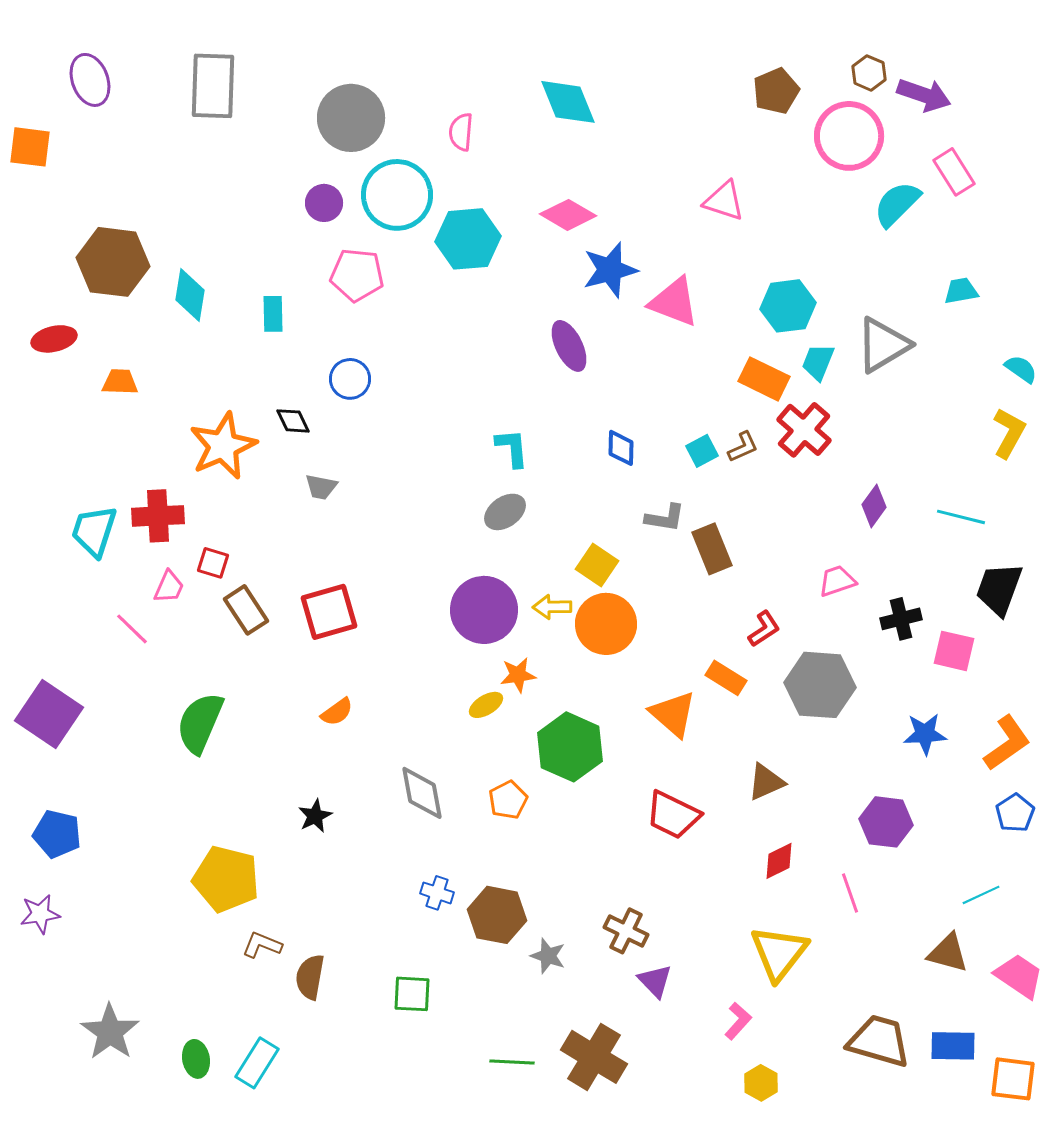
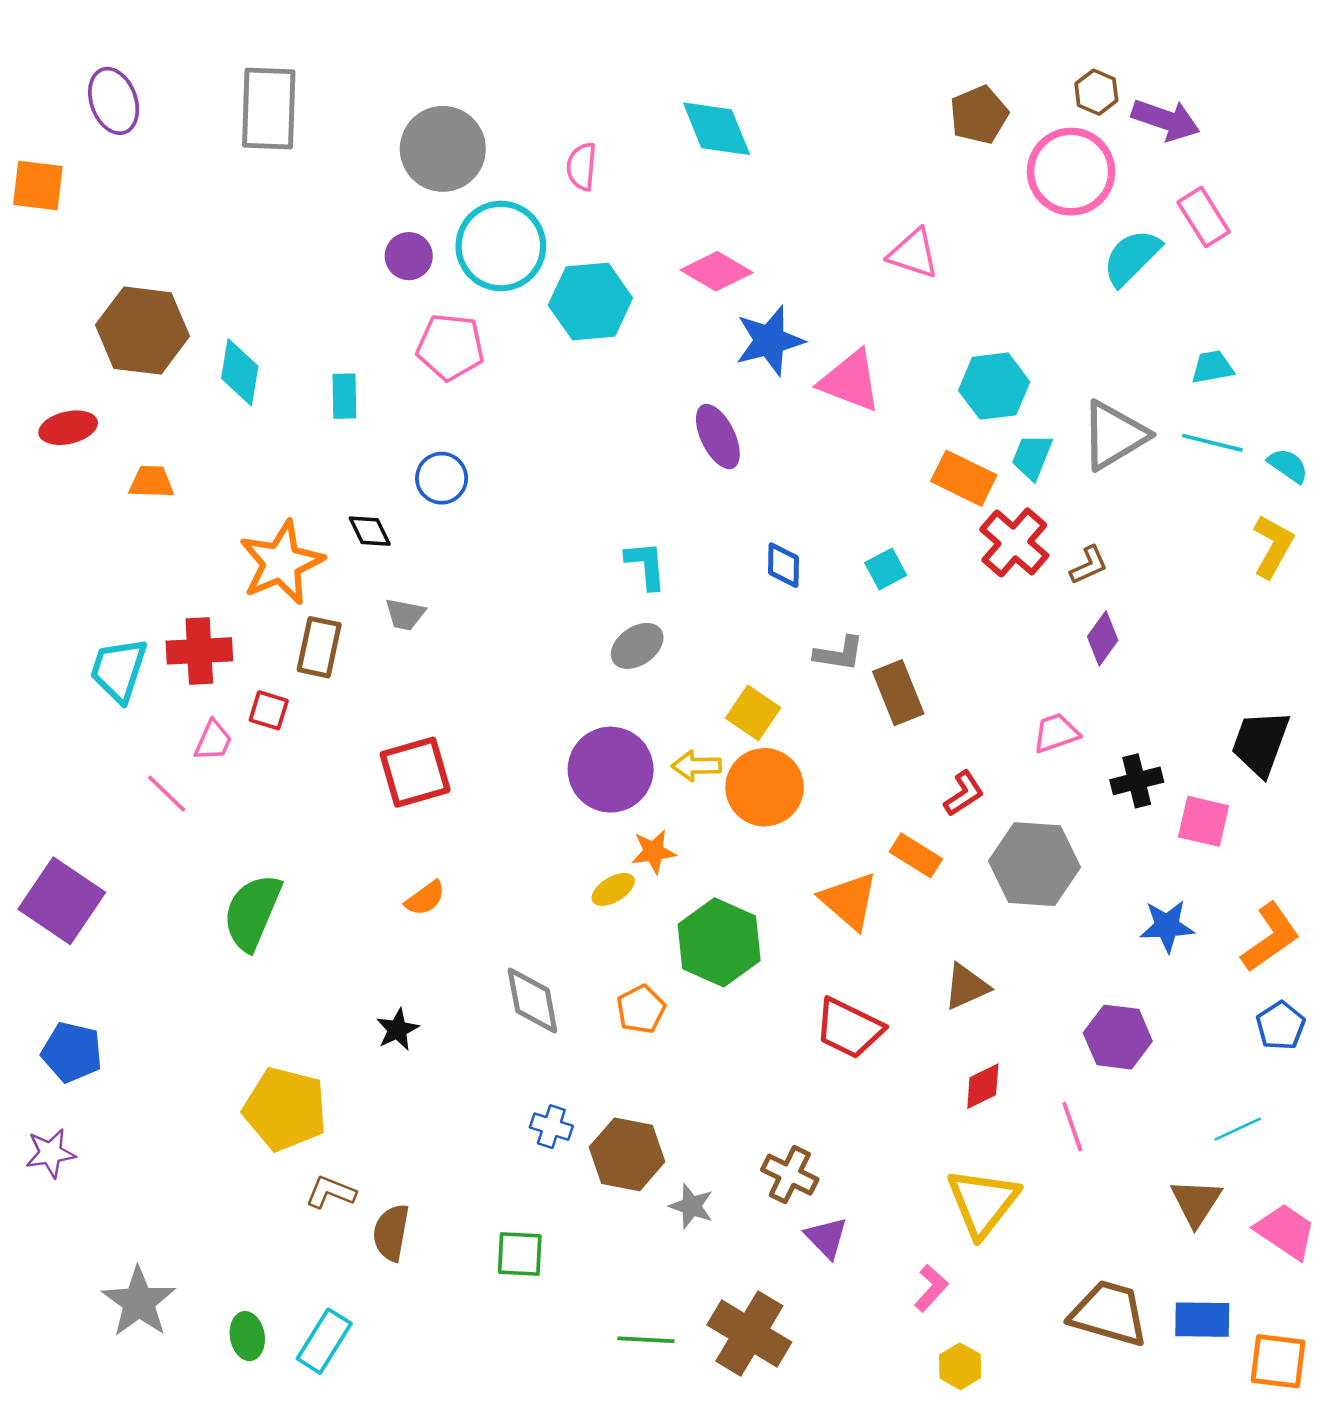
brown L-shape: (743, 447) -> (1089, 565), moved
cyan line: (961, 517) -> (1212, 443), moved
brown rectangle: (246, 610) -> (319, 647), moved, turned 45
brown triangle: (948, 953) -> (1196, 1202), turned 48

